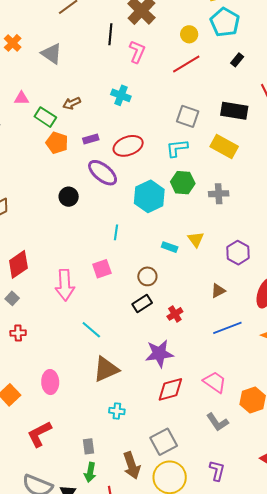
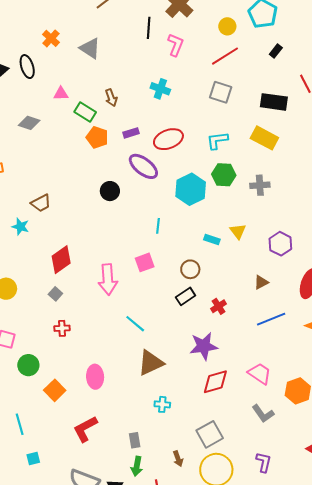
brown arrow: (72, 103) -> (111, 98), turned -84
gray square: (188, 116) -> (221, 92), moved
brown arrow: (132, 465) -> (178, 459), size x0.6

